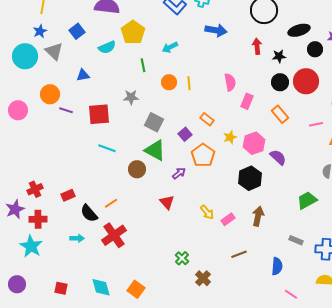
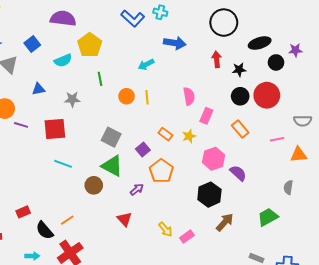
cyan arrow: (170, 47) -> (146, 65), moved
gray star: (131, 97) -> (72, 99), moved
yellow star: (230, 137) -> (189, 136), moved
brown arrow: (258, 216) -> (225, 222), moved, turned 30

